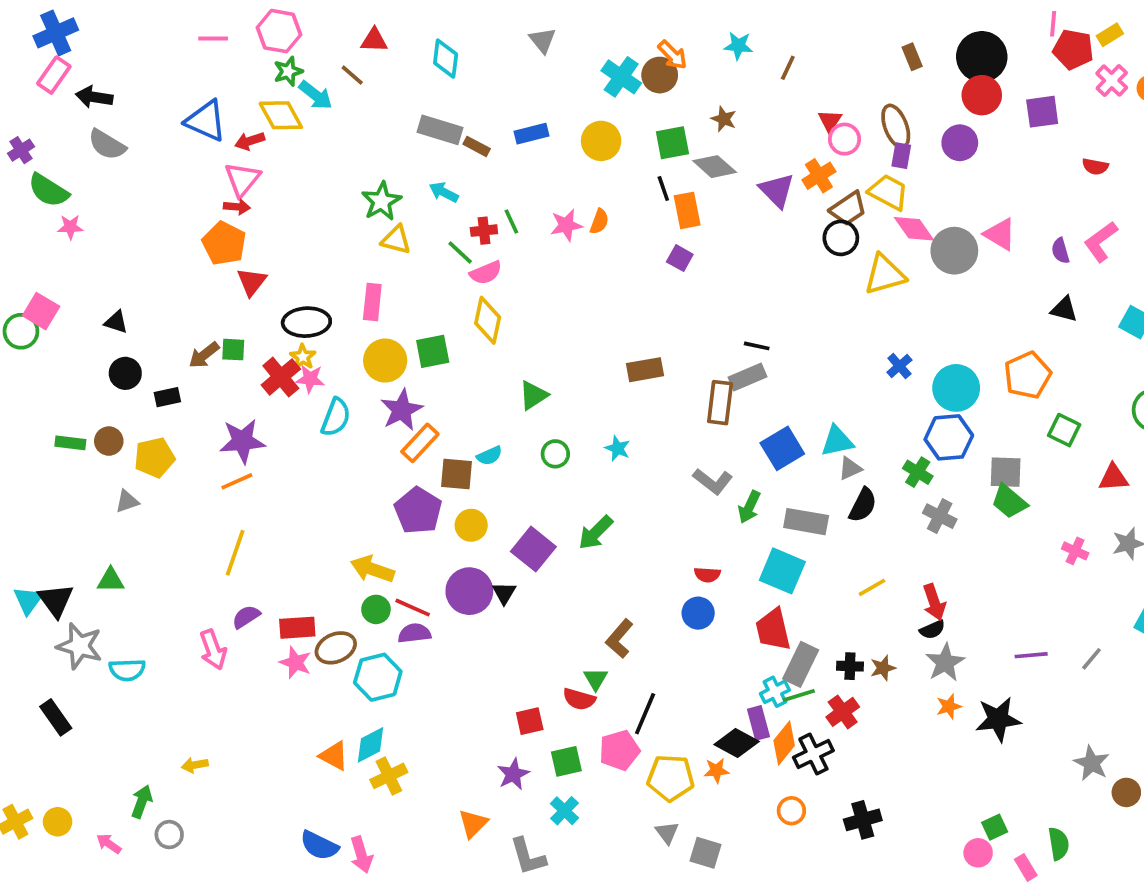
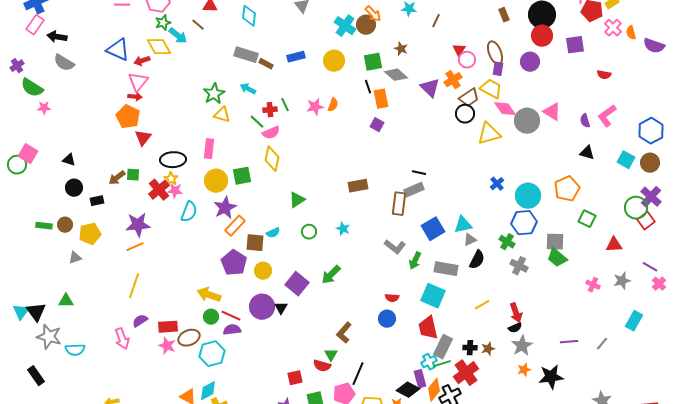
red cross: (843, 712) -> (466, 373), size x1.4

